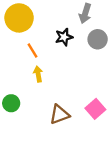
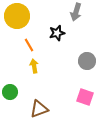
gray circle: (98, 39) -> (87, 61), moved
pink square: (95, 109) -> (85, 97), turned -30
brown triangle: (59, 114) -> (39, 109), moved

